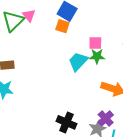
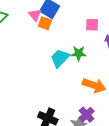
pink triangle: (29, 15) -> (35, 15), moved
pink square: (95, 43) -> (92, 25), moved

